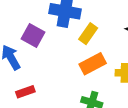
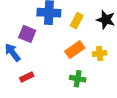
yellow rectangle: (88, 34) -> (77, 21), moved

